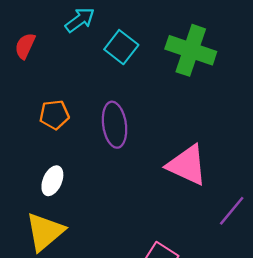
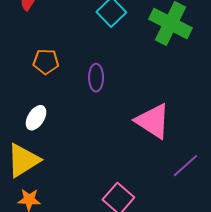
purple ellipse: (115, 125) -> (96, 78), size x0.7

